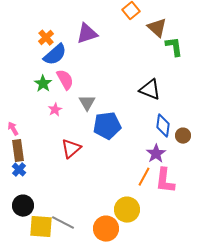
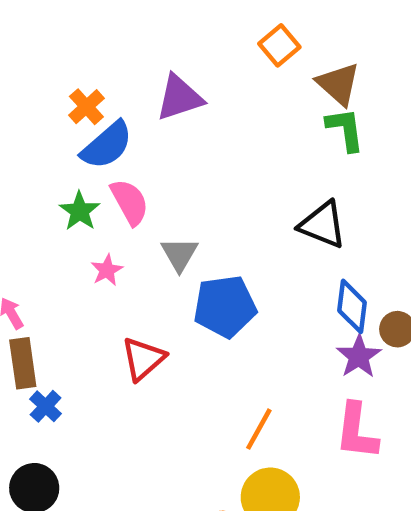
green L-shape: (174, 47) -> (345, 129), moved
purple star: (156, 154) -> (359, 356), moved
blue cross: (19, 170) -> (46, 406), moved
orange line: (144, 177) -> (259, 429), moved

